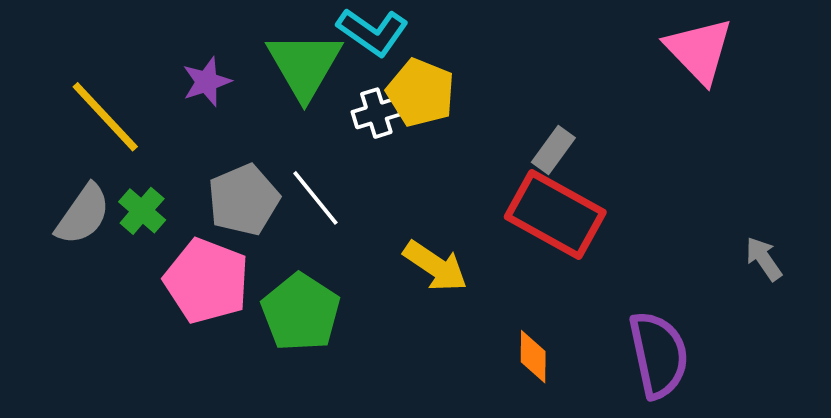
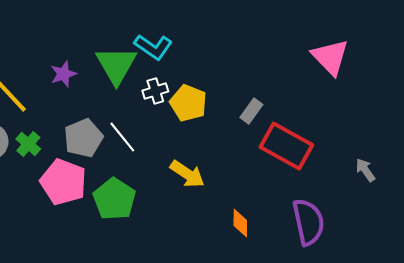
yellow pentagon: (421, 93) -> (188, 103), moved
red rectangle: (555, 215) -> (286, 146), moved

